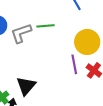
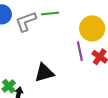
black triangle: (26, 86) -> (44, 73), moved, turned 35

